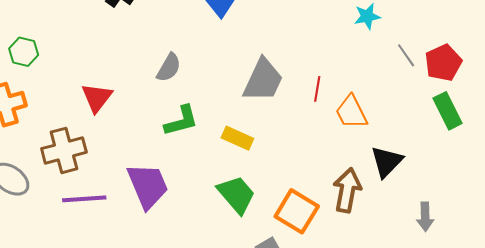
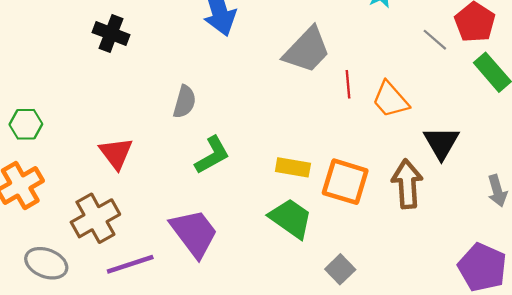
gray line: (406, 55) -> (435, 40), moved
gray trapezoid: (263, 80) -> (307, 50), moved, turned 33
yellow rectangle: (237, 138) -> (293, 167), moved
orange square: (297, 211) -> (345, 182), moved

